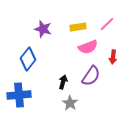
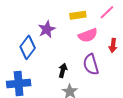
purple star: (43, 29) -> (47, 29), moved, turned 30
purple semicircle: (91, 76) -> (91, 64), turned 130

